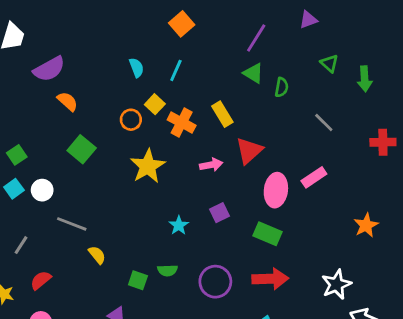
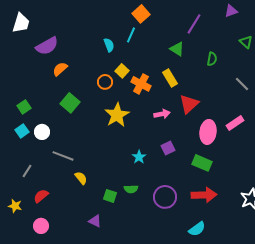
cyan line: (176, 70) -> (131, 35), moved
green triangle: (253, 73) -> (177, 49), moved
orange semicircle: (67, 101) -> (60, 69), turned -84

